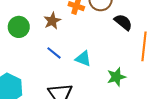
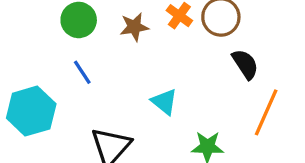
blue line: (54, 53) -> (82, 72), moved

